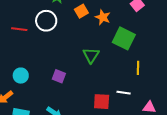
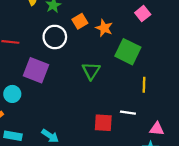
white circle: (46, 21) -> (55, 37), moved
purple square: (59, 76) -> (36, 70), moved, size x1.6

